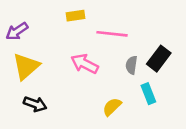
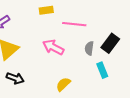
yellow semicircle: (112, 107) -> (63, 84), moved

